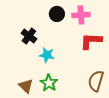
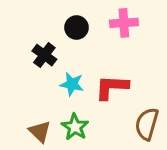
black circle: (57, 14) -> (76, 28), moved
red L-shape: (91, 41) -> (112, 87), moved

